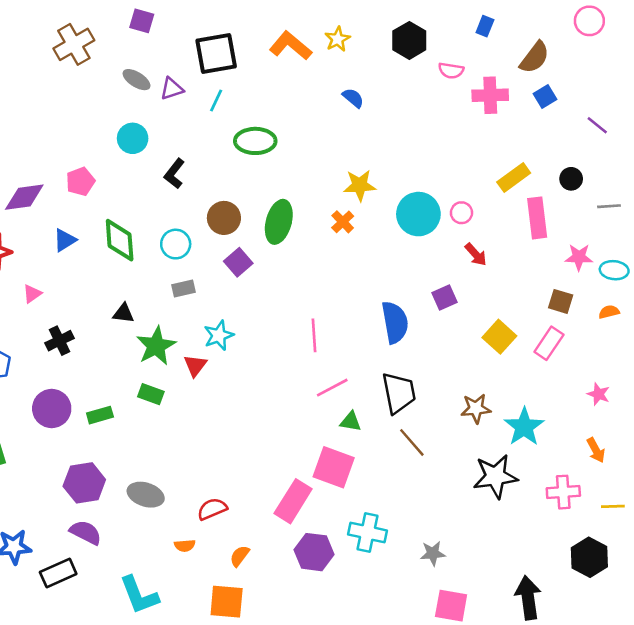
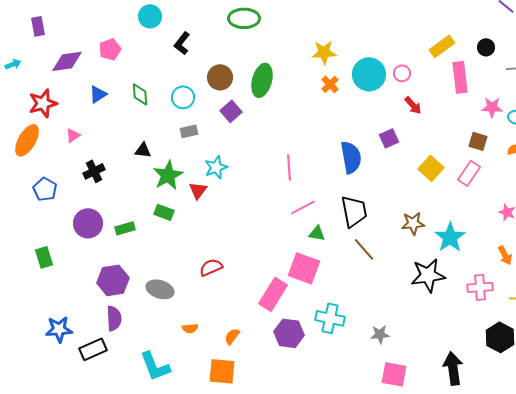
orange cross: (343, 222) -> (330, 84), moved
green diamond: (120, 240) -> (140, 94), size x0.7
red semicircle: (212, 509) -> (211, 267), moved
purple semicircle: (86, 532) -> (114, 318), turned 60

